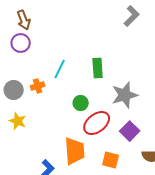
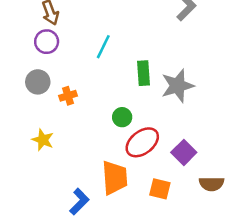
cyan line: (60, 69) -> (103, 47), moved
gray circle: (14, 90) -> (38, 82), moved
gray star: (125, 95) -> (178, 86), moved

